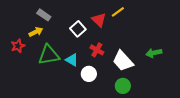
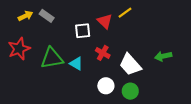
white square: (78, 29) -> (83, 31), turned 35
yellow arrow: (36, 32) -> (25, 16), moved
red star: (18, 46) -> (19, 49), size x1.5
white circle: (89, 74) -> (106, 86), moved

